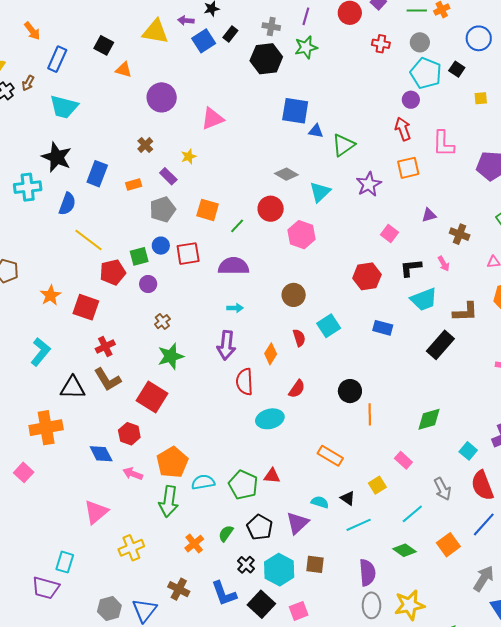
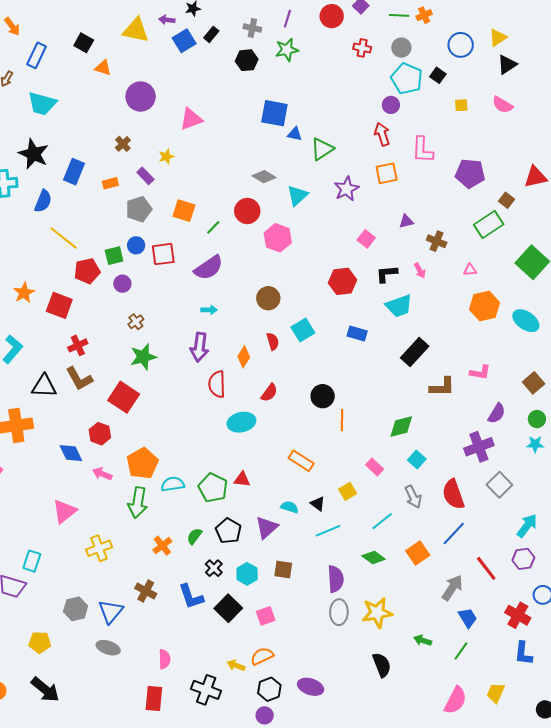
black hexagon: (266, 59) -> (247, 60), size x0.7
purple semicircle: (234, 266) -> (209, 268), turned 144
brown L-shape: (465, 312) -> (442, 387), moved
cyan square: (468, 451) -> (417, 459), moved
cyan hexagon: (279, 570) -> (247, 574), size x0.7

